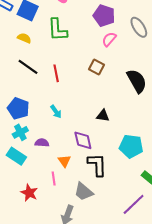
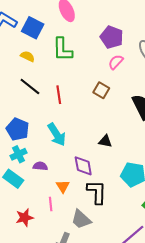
cyan arrow: (56, 112) -> (57, 135), size x1.6
red star: (29, 193) -> (25, 218), turned 30

